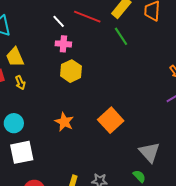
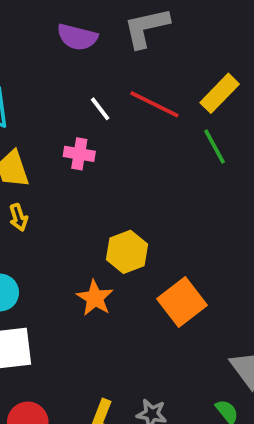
pink cross: (63, 44) -> (79, 154), moved
yellow hexagon: (71, 71) -> (127, 252), moved

